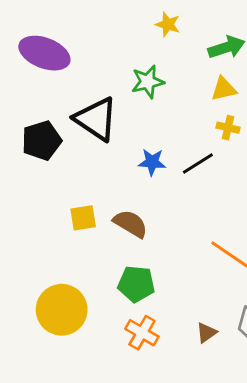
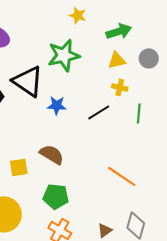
green star: (148, 82) -> (64, 55), size x1.4
blue star: (152, 162) -> (57, 105), moved
yellow square: (83, 218) -> (19, 167), moved

